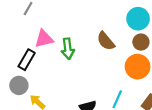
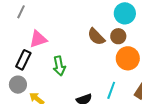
brown circle: (141, 42) -> (118, 36), moved
green arrow: (68, 49) -> (59, 66), moved

